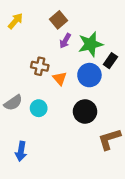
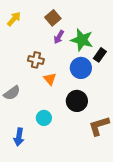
green star: (91, 44) -> (82, 40), turned 30
orange triangle: (60, 78) -> (50, 79), moved
cyan circle: (39, 108) -> (44, 118), moved

